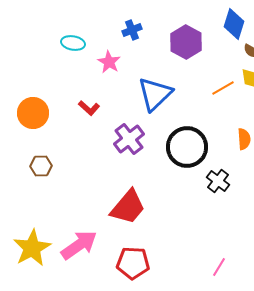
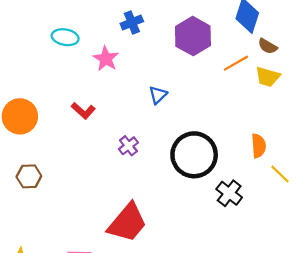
orange line: (223, 88) -> (236, 63), moved
blue triangle: (155, 94) -> (158, 95), size x0.5
purple cross: (129, 139) -> (128, 146), size x0.6

